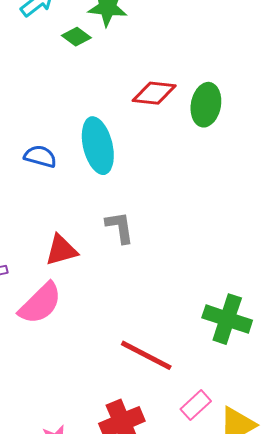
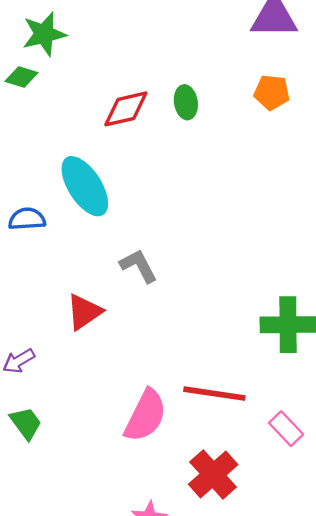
green ellipse: (206, 105) -> (186, 102), size x0.7
pink semicircle: (40, 303) -> (146, 416), moved
pink rectangle: (196, 405) -> (286, 429), turned -72

